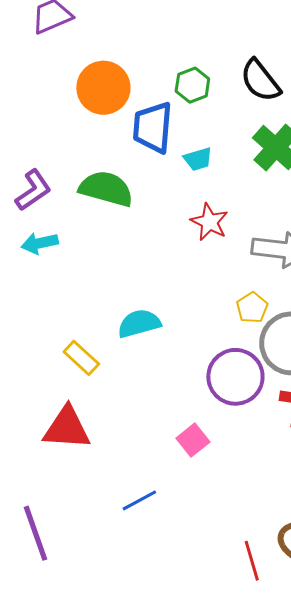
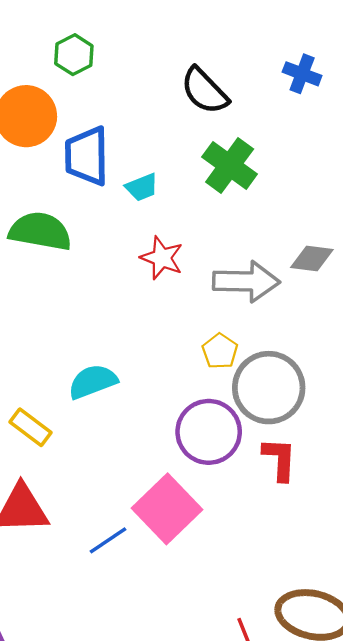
green hexagon: (192, 85) -> (74, 55), moved
pink square: (193, 440) -> (167, 509), size x1.8
blue line: (139, 500) -> (108, 540), moved

